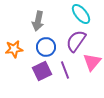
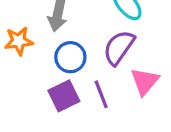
orange star: (14, 49) -> (19, 41), moved

